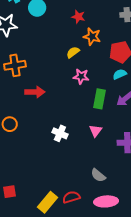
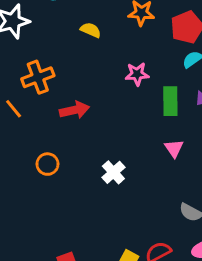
yellow semicircle: (73, 52) -> (91, 30), moved, turned 72
white cross: (60, 133) -> (113, 172), moved, turned 35

